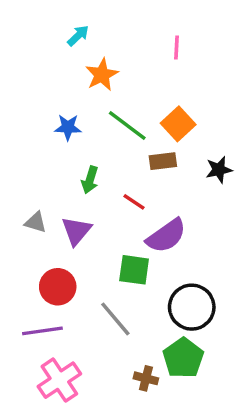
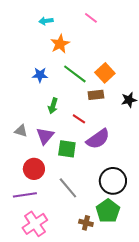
cyan arrow: (78, 36) -> (46, 21), turned -144
pink line: (176, 48) -> (91, 18), moved, turned -56
green square: (134, 270) -> (67, 149), moved

